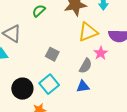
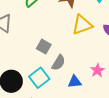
pink star: (101, 53) -> (97, 70), moved
gray semicircle: (86, 66) -> (58, 63), moved

